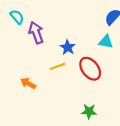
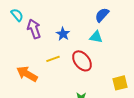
blue star: (68, 47) -> (63, 34), moved
orange arrow: (28, 83) -> (27, 74), size x1.5

